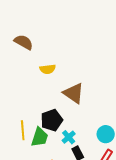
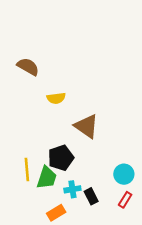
cyan cross: (69, 137) -> (72, 189), moved, turned 32

